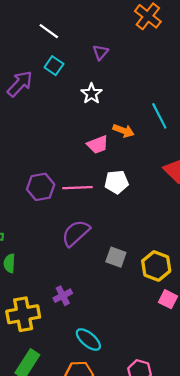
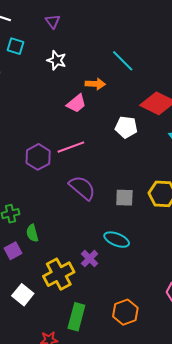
white pentagon: (116, 182) -> (126, 127), moved, turned 30
purple semicircle: (76, 233) -> (82, 188), turned 100
purple cross: (63, 296) -> (90, 259), moved
cyan ellipse: (88, 340) -> (117, 240), moved

